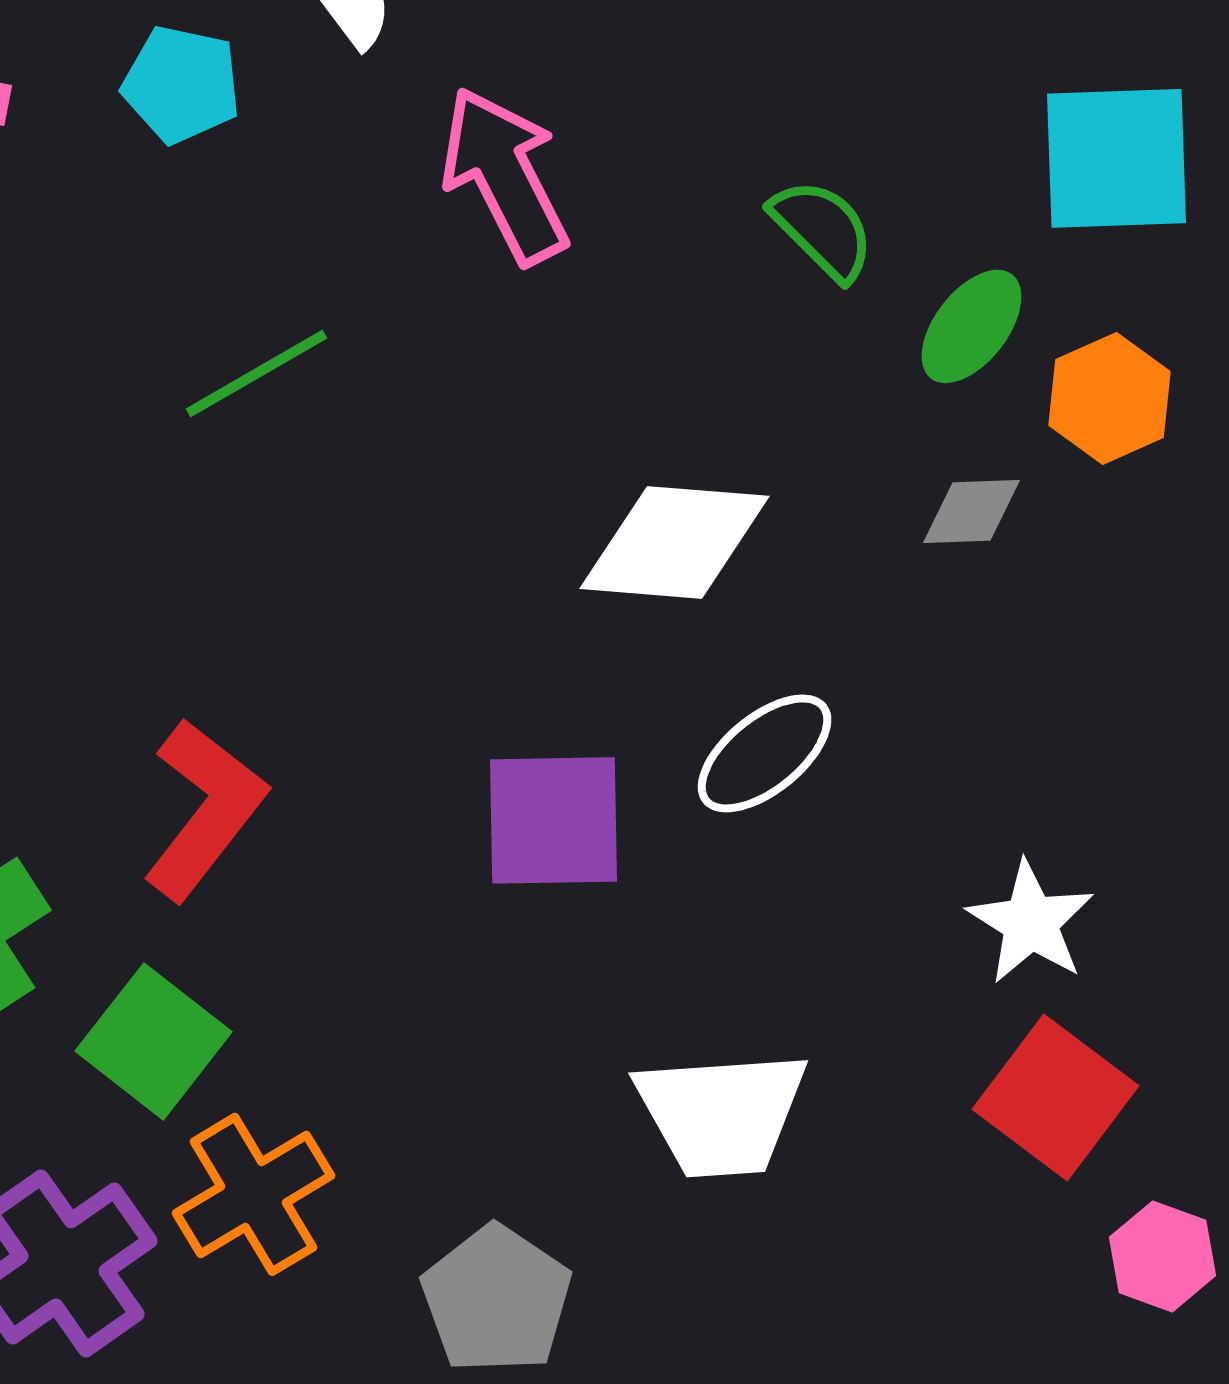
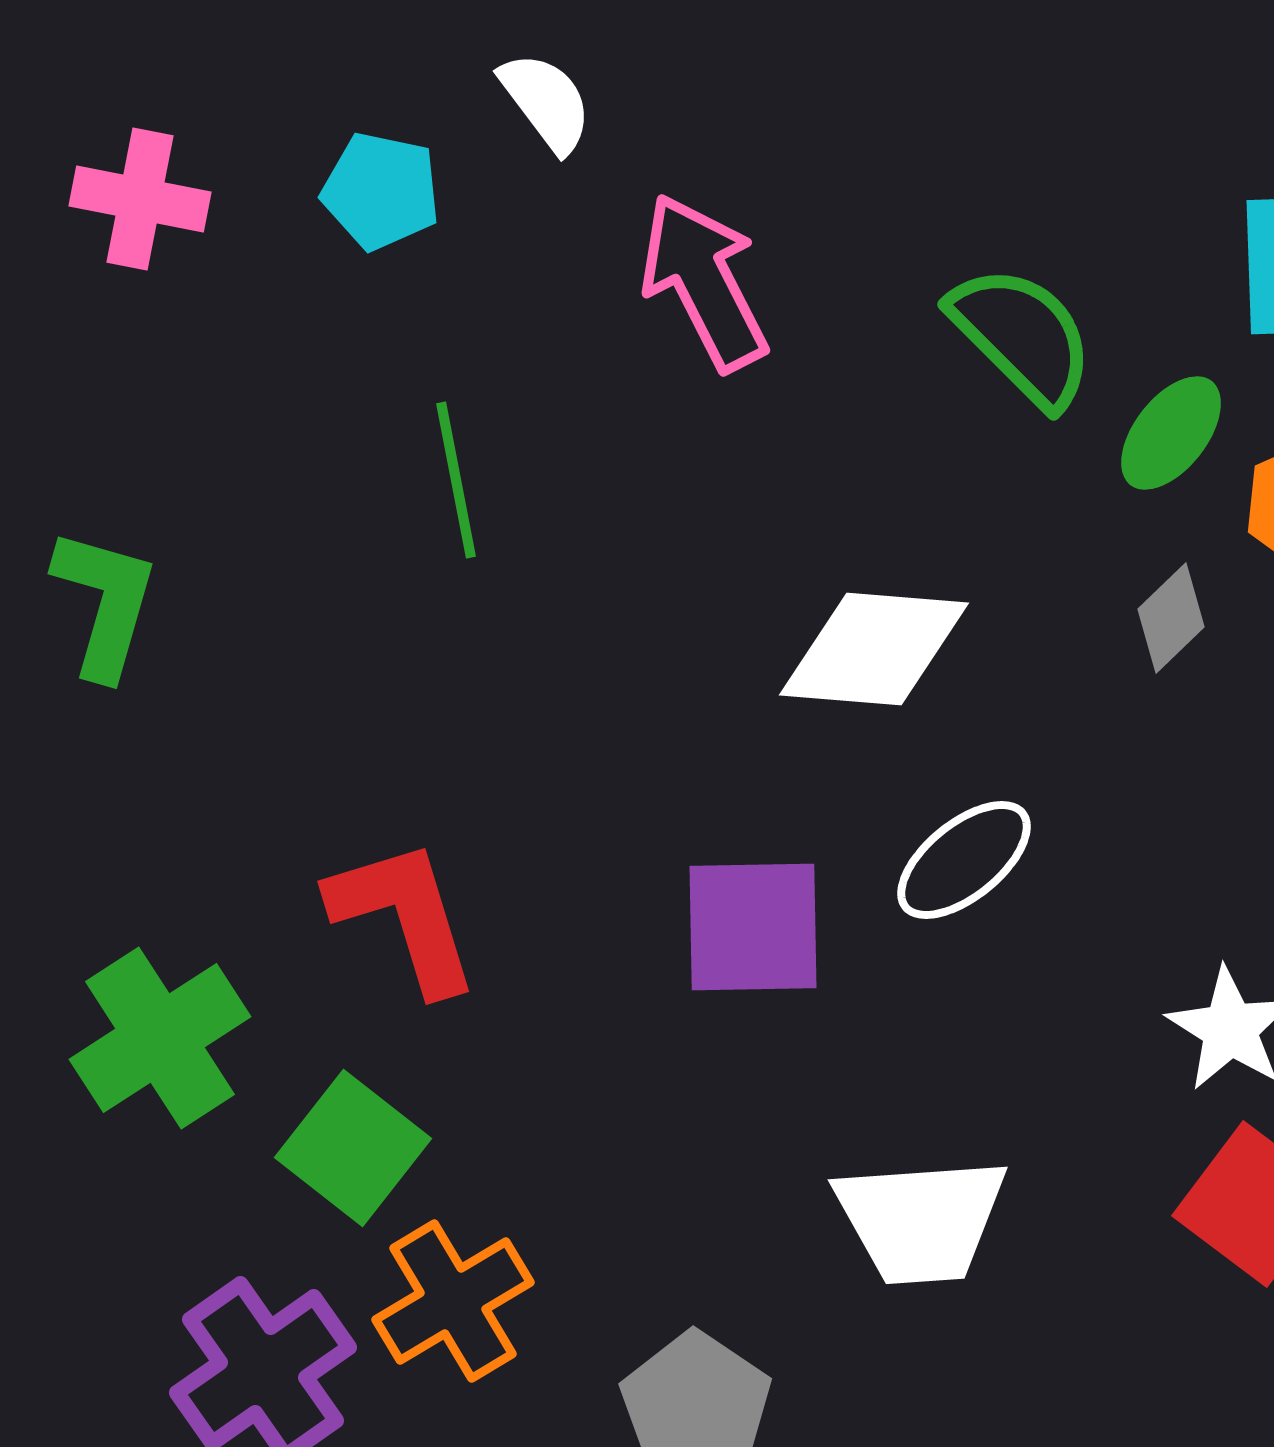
green semicircle: (823, 229) -> (1022, 336), size x1.4
green line: (257, 373) -> (456, 480), turned -71
gray diamond: (972, 511) -> (1171, 618), turned -42
red L-shape: (205, 809) -> (404, 916), turned -55

